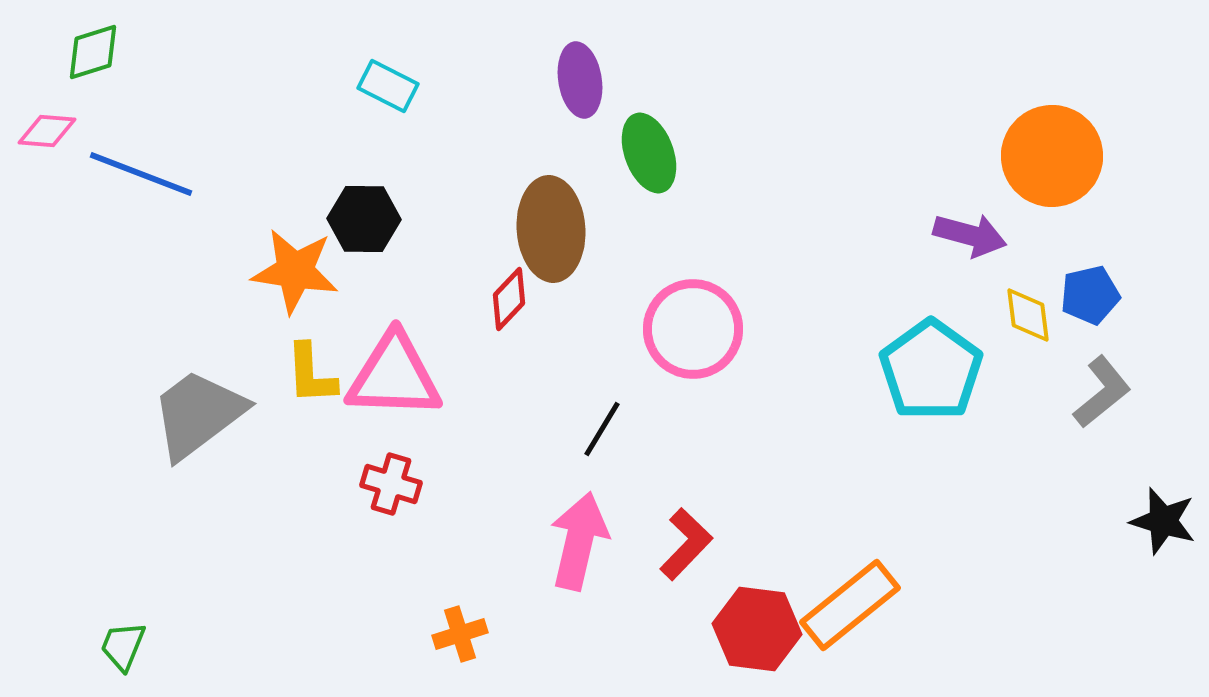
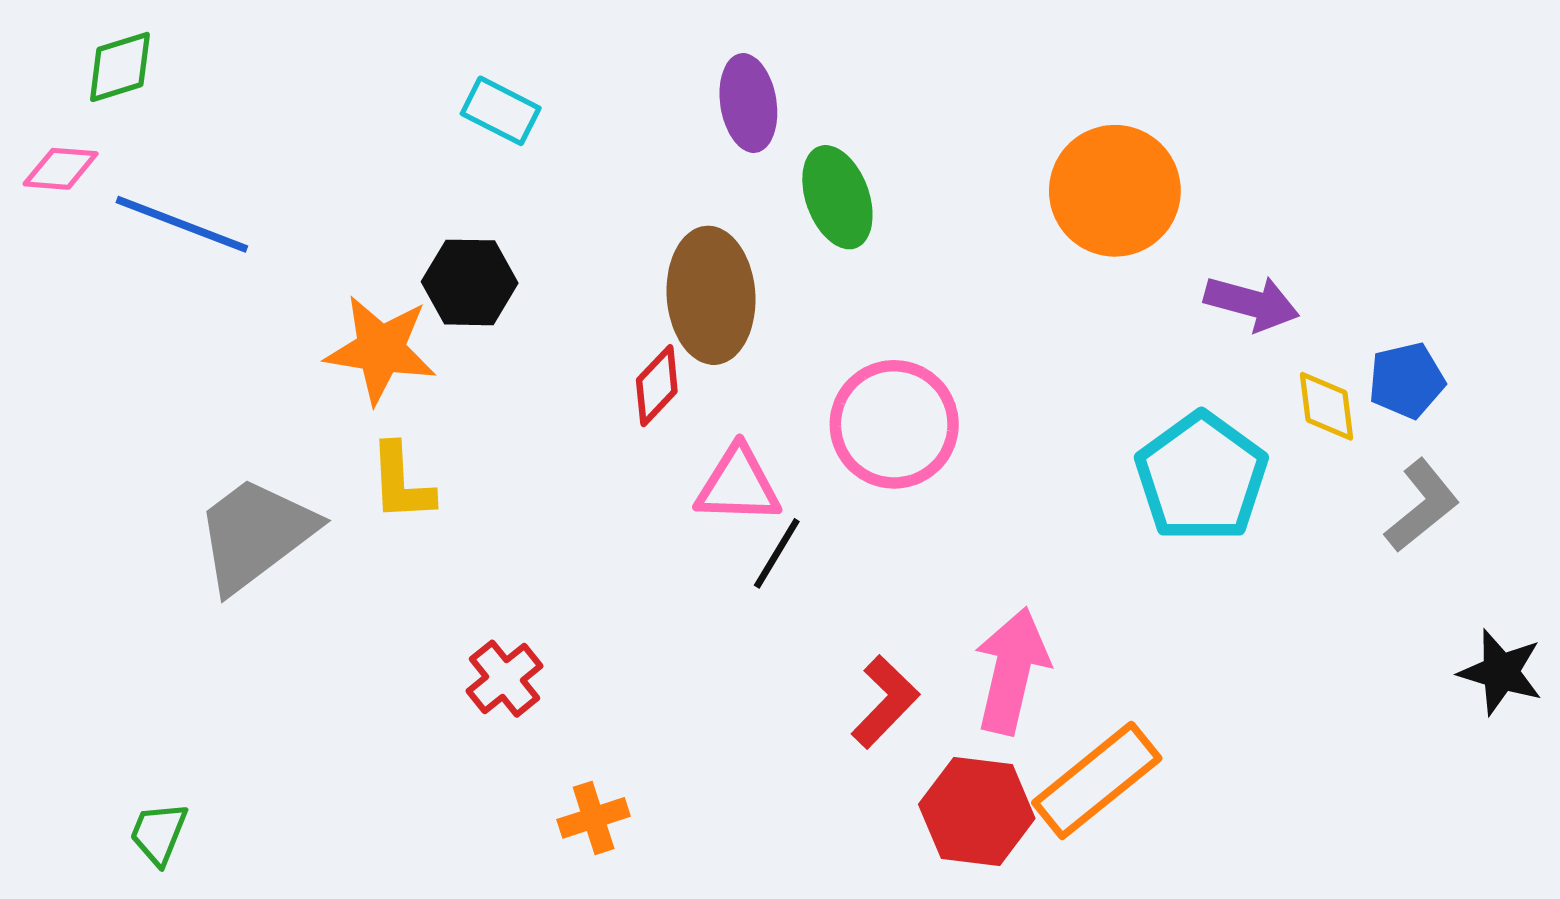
orange circle: (1052, 156) -> (1115, 191), moved
pink triangle: (394, 376) -> (738, 485), moved, size x0.7
red cross: (391, 484) -> (504, 679), moved, turned 34
pink arrow: (579, 541) -> (1012, 671), moved

